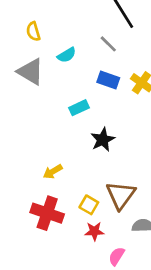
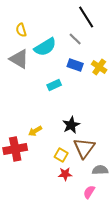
cyan semicircle: (67, 55) -> (45, 47), size x1.6
black star: (103, 140) -> (71, 125), moved
red cross: (47, 213) -> (15, 149), moved, turned -30
pink semicircle: (117, 256) -> (89, 192), moved

